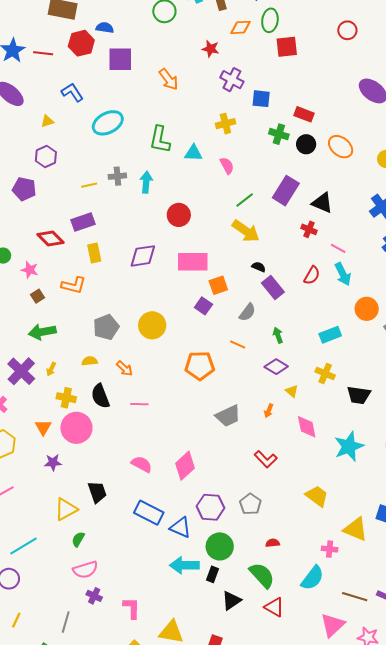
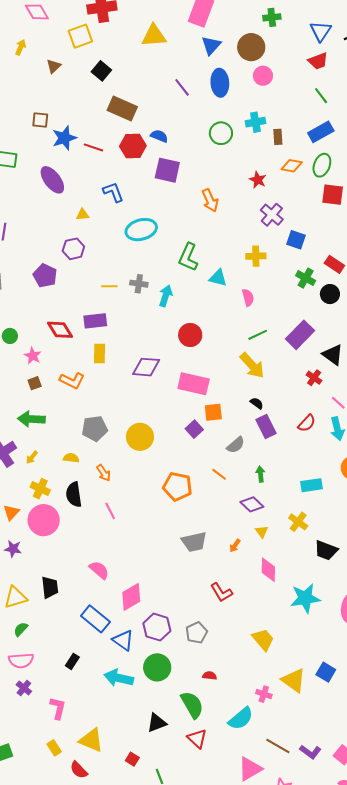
pink line: (139, 404) -> (110, 511), turned 48
pink diamond: (185, 466) -> (131, 597), moved
black rectangle: (213, 574) -> (72, 661), moved

